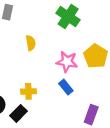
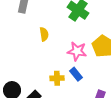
yellow cross: (28, 91) -> (57, 78), moved

